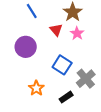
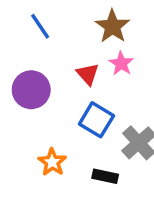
red triangle: (56, 30) -> (88, 74), moved
black rectangle: (66, 97) -> (105, 176), turned 48

